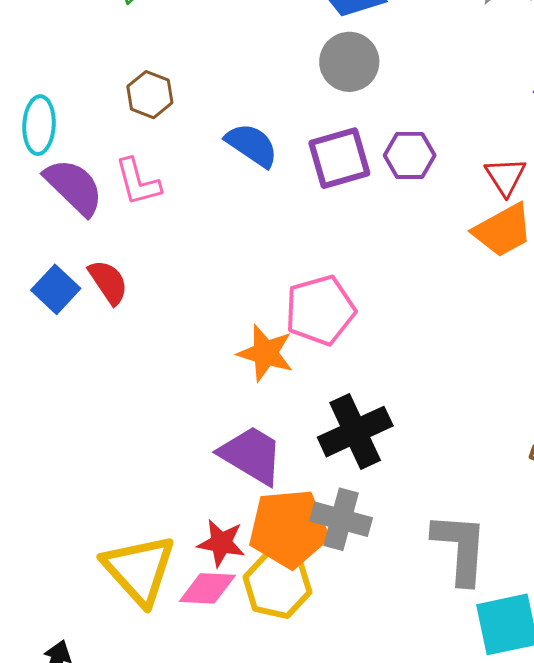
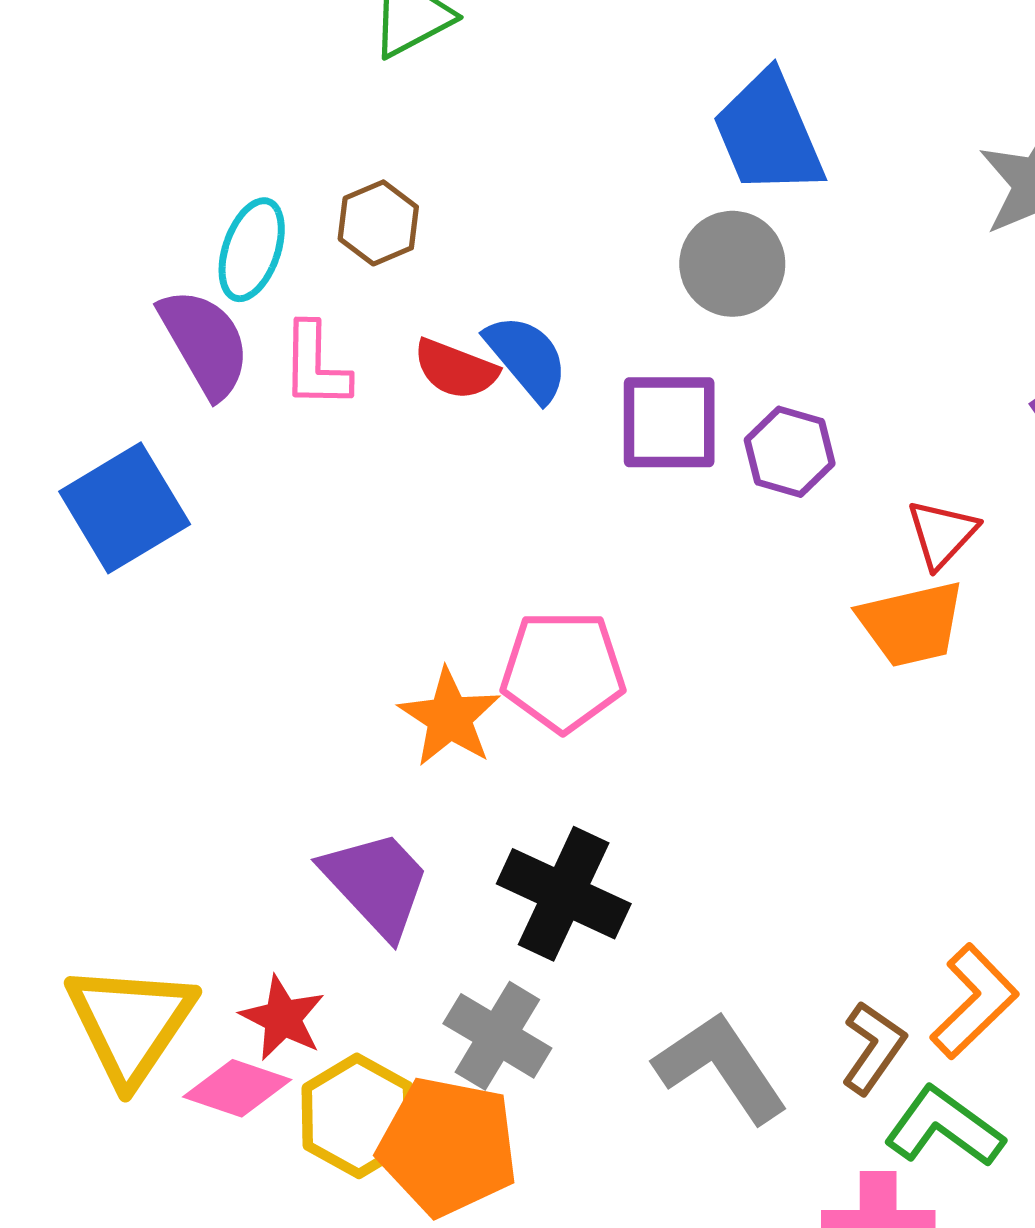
cyan ellipse: (39, 125) -> (252, 250), moved
red semicircle: (108, 282) -> (456, 369), moved, turned 129
blue square: (56, 289) -> (125, 508), size x1.5
black cross: (355, 432) -> (564, 894), turned 34
orange pentagon: (289, 529) -> (448, 1146), moved
gray L-shape: (460, 548) -> (721, 1067), moved, turned -54

